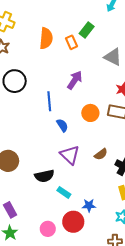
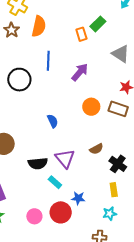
orange semicircle: (46, 38) -> (39, 26), moved
black circle: (15, 81) -> (19, 80), moved
blue line: (49, 101) -> (48, 61), moved
blue semicircle: (62, 125) -> (53, 121), moved
purple triangle: (70, 155) -> (65, 159), moved

